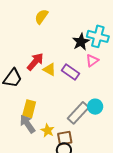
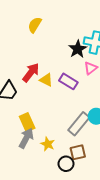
yellow rectangle: (29, 109) -> (27, 122), turned -36
gray arrow: (27, 124) -> (26, 138), turned 66
brown square: (65, 138) -> (78, 152), moved

